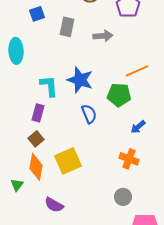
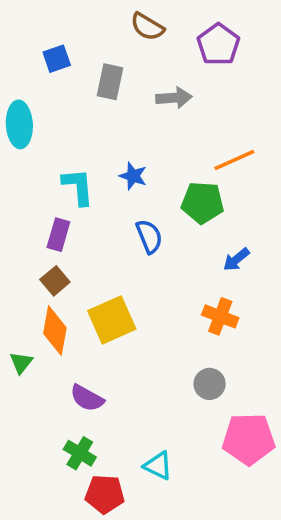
blue star: (80, 80) -> (133, 176), size x0.6

